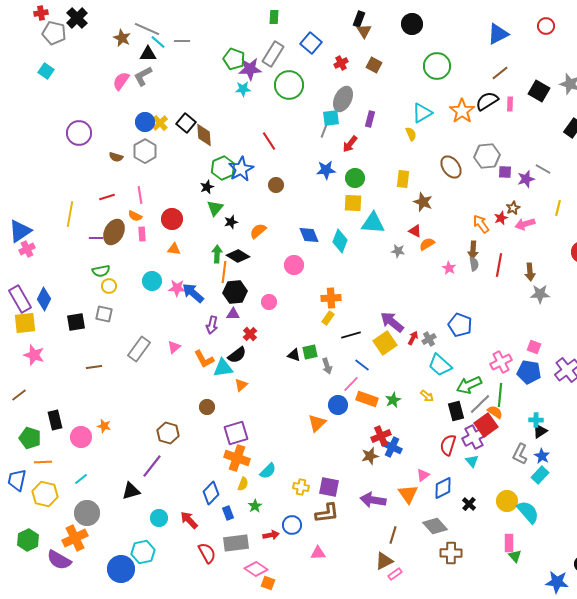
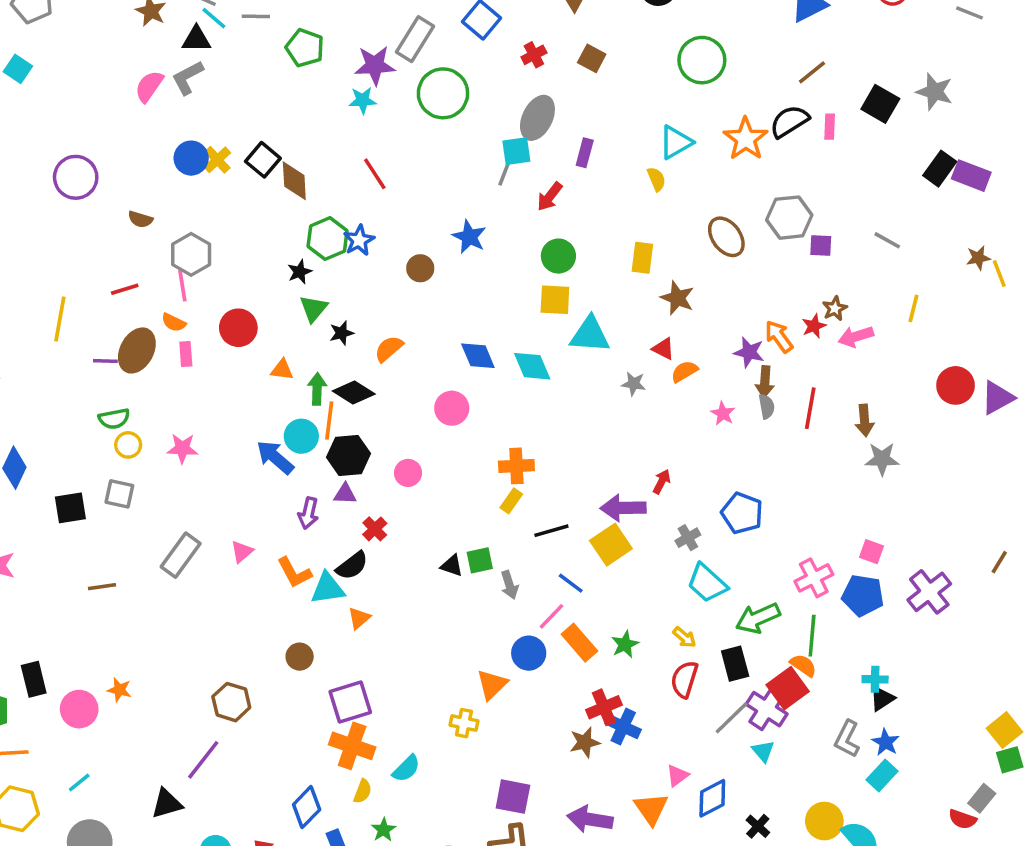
green pentagon: (234, 59) -> (305, 48), moved
red line: (269, 141) -> (375, 174), moved
gray hexagon: (145, 151) -> (191, 254), moved
blue star: (241, 169) -> (359, 240), size x0.7
blue star: (326, 170) -> (469, 237), moved, turned 30
purple star: (526, 179) -> (749, 352), moved, turned 30
cyan diamond: (340, 241) -> (532, 366), turned -45
orange triangle: (174, 249) -> (282, 370), moved
cyan circle: (152, 281) -> (301, 436), moved
pink star: (177, 288) -> (182, 448), moved
purple arrow: (392, 322) -> (623, 508), turned -40
red arrow: (413, 338) -> (662, 482), moved
orange rectangle: (367, 399) -> (579, 643), turned 30
gray line: (480, 404) -> (732, 718), moved
purple cross: (474, 437) -> (767, 709), turned -30
red semicircle: (448, 445) -> (684, 679), moved
yellow cross: (301, 487) -> (464, 723), moved

